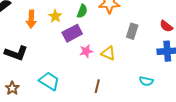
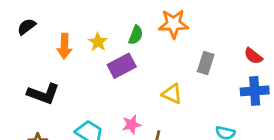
pink star: (86, 51) -> (132, 125), moved

